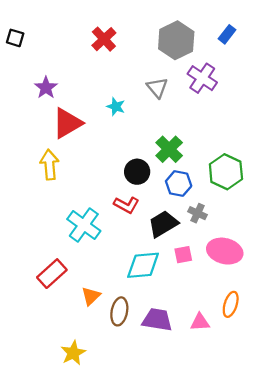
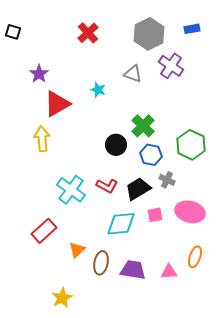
blue rectangle: (227, 34) -> (192, 29), turned 42
gray triangle: (157, 88) -> (133, 74), turned -30
red L-shape: (126, 205) -> (107, 186), moved

